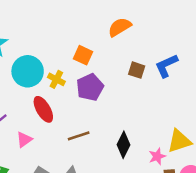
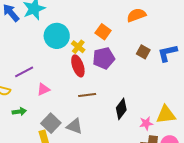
red ellipse: (43, 109) -> (78, 66), moved

